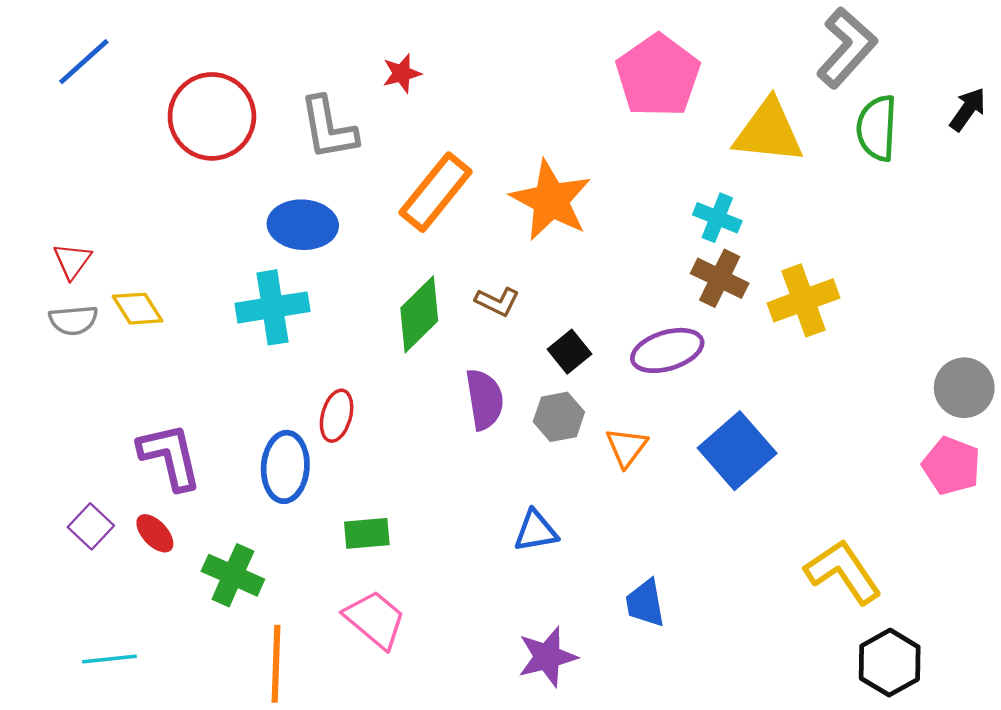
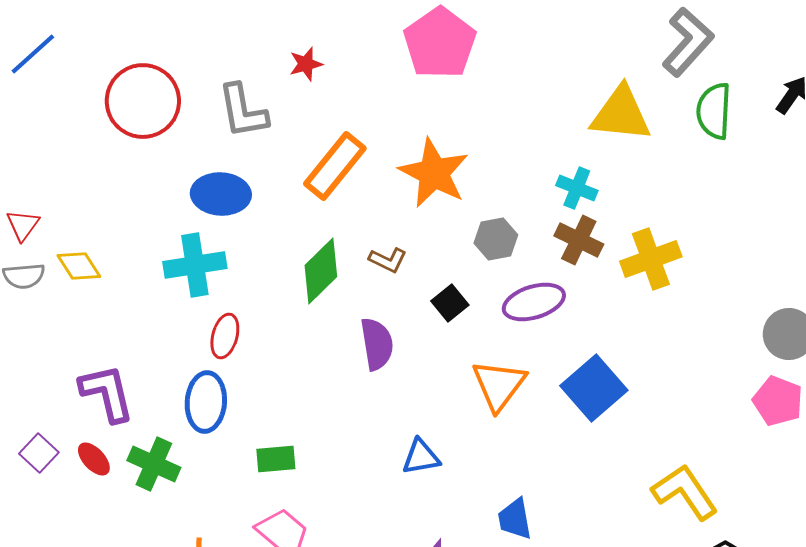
pink pentagon: (658, 76) -> (440, 43), moved
red ellipse: (337, 416) -> (225, 336), moved
gray hexagon: (559, 417) -> (496, 239), moved
orange triangle: (626, 447) -> (499, 385), size x1.5
green cross: (233, 575) -> (154, 464), moved

